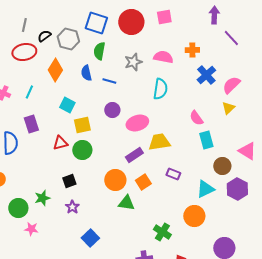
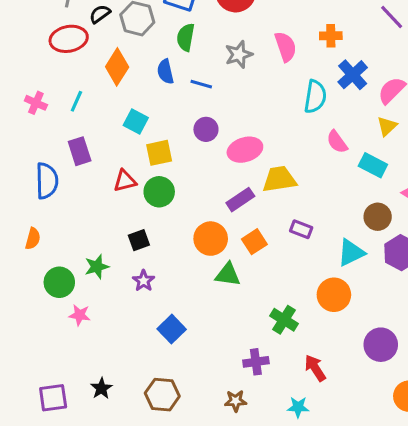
pink semicircle: (163, 57) -> (286, 47), turned 60
cyan semicircle: (160, 89) -> (315, 97), moved
cyan rectangle: (206, 140) -> (373, 165), moved, turned -48

